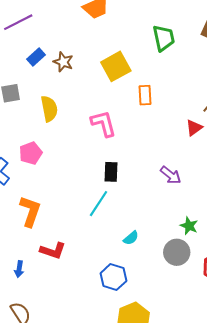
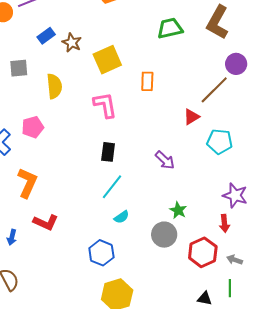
green trapezoid: (164, 38) -> (170, 28), turned -96
yellow square: (116, 66) -> (107, 60), moved
cyan line: (99, 204) -> (112, 187), moved

